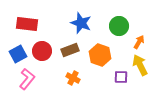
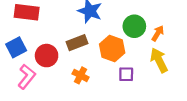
green circle: (119, 26) -> (134, 26), moved
red circle: (42, 51) -> (47, 56), moved
purple square: (121, 77) -> (126, 74), moved

